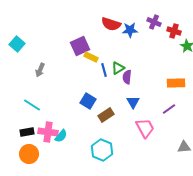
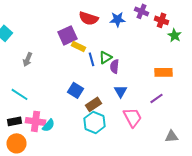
red semicircle: (111, 24) -> (88, 18), moved
cyan hexagon: (102, 150) -> (94, 122), moved

